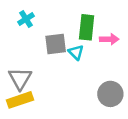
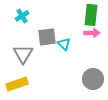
green rectangle: (87, 27) -> (91, 15), moved
gray triangle: (20, 78) -> (23, 54), moved

